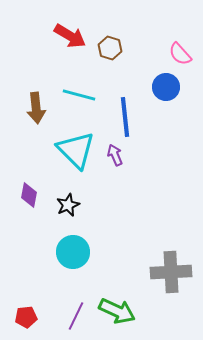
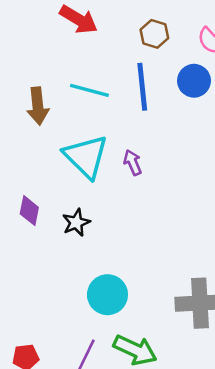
brown hexagon: (110, 48) -> (154, 34), moved
blue line: (125, 117) -> (142, 87), moved
cyan circle: (73, 252) -> (107, 295), moved

